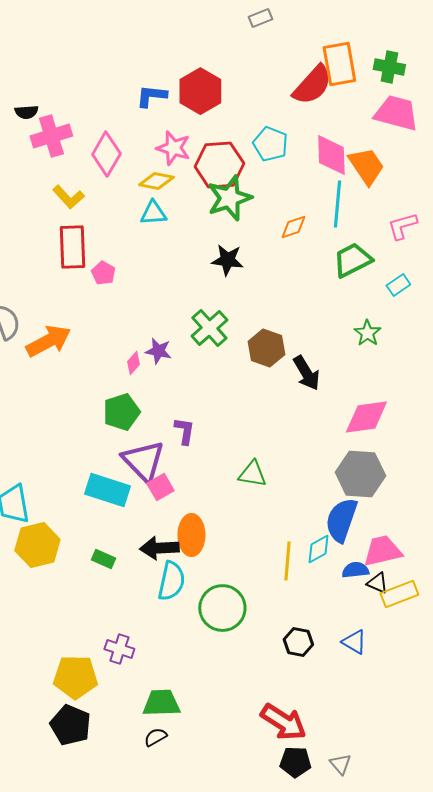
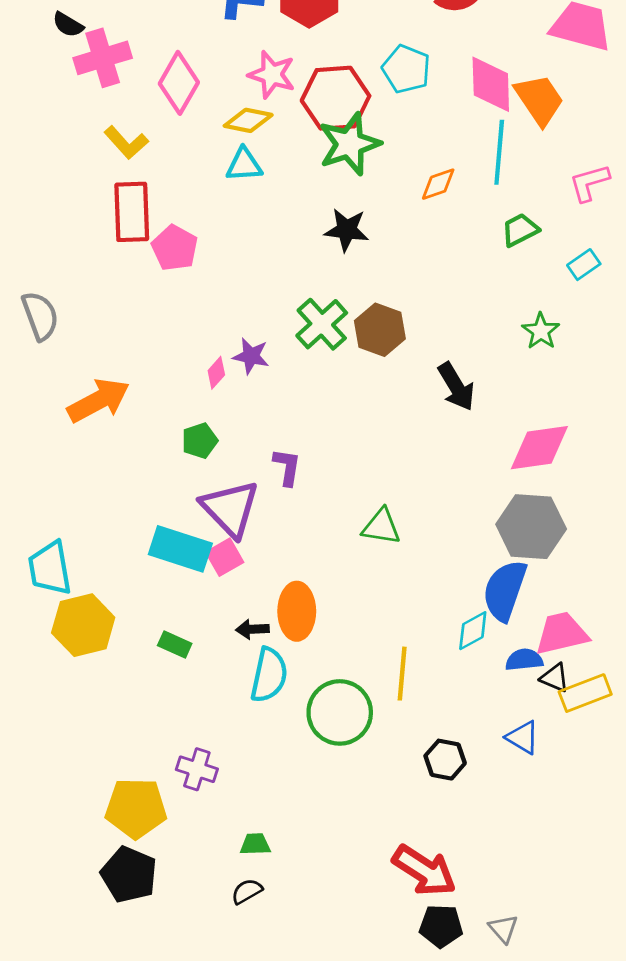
black semicircle: (26, 112) -> (68, 25), turned 35
green trapezoid: (352, 260) -> (520, 230), size x0.7
pink pentagon: (103, 273) -> (175, 248), size x1.4
orange arrow: (48, 341) -> (98, 400), moved
brown hexagon: (266, 348) -> (380, 330), moved
green pentagon: (121, 412) -> (200, 441), size x0.7
pink square: (160, 487) -> (225, 557), moved
black arrow: (159, 548) -> (252, 629), size x0.6
yellow line: (287, 561) -> (402, 674), moved
blue triangle: (354, 642) -> (523, 737), moved
green trapezoid: (161, 703) -> (255, 844), size x0.6

